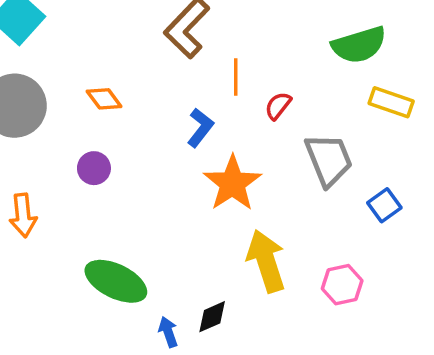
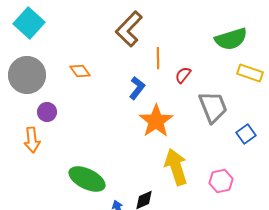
purple circle: (94, 168) -> (47, 112), moved

